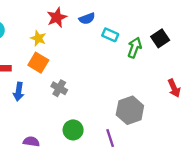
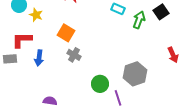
yellow star: (38, 38) -> (36, 15), moved
orange square: (38, 63) -> (66, 33), moved
green circle: (73, 130) -> (100, 84), moved

